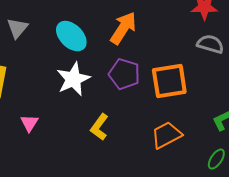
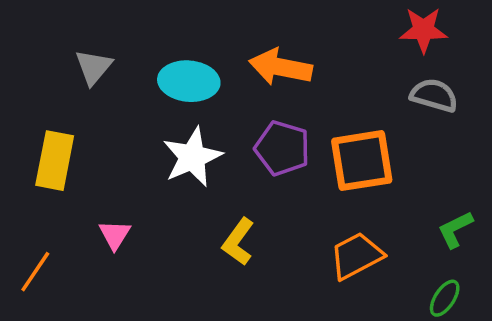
orange arrow: (123, 28) -> (281, 67), turned -112
cyan ellipse: (71, 36) -> (189, 81), turned -40

